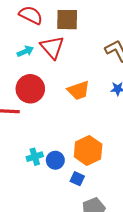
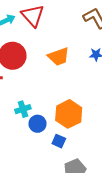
cyan cross: (35, 157) -> (23, 109), moved

